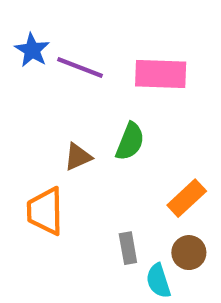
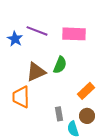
blue star: (32, 50) -> (15, 39), moved
brown triangle: (78, 157) -> (36, 72), size x1.5

